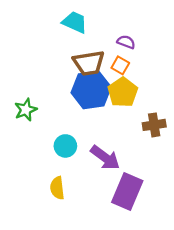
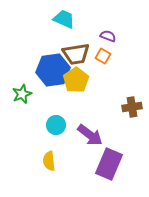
blue hexagon: (91, 90) -> (53, 70), moved
yellow pentagon: (123, 92) -> (76, 80), moved

